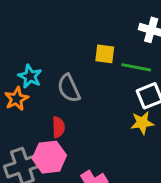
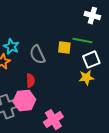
yellow square: (105, 54) -> (64, 48), moved

